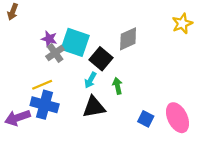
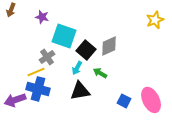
purple star: (49, 39) -> (42, 17), moved
gray diamond: (128, 39) -> (109, 46), moved
gray cross: (55, 53) -> (47, 57), moved
green arrow: (117, 86) -> (100, 73), turned -48

